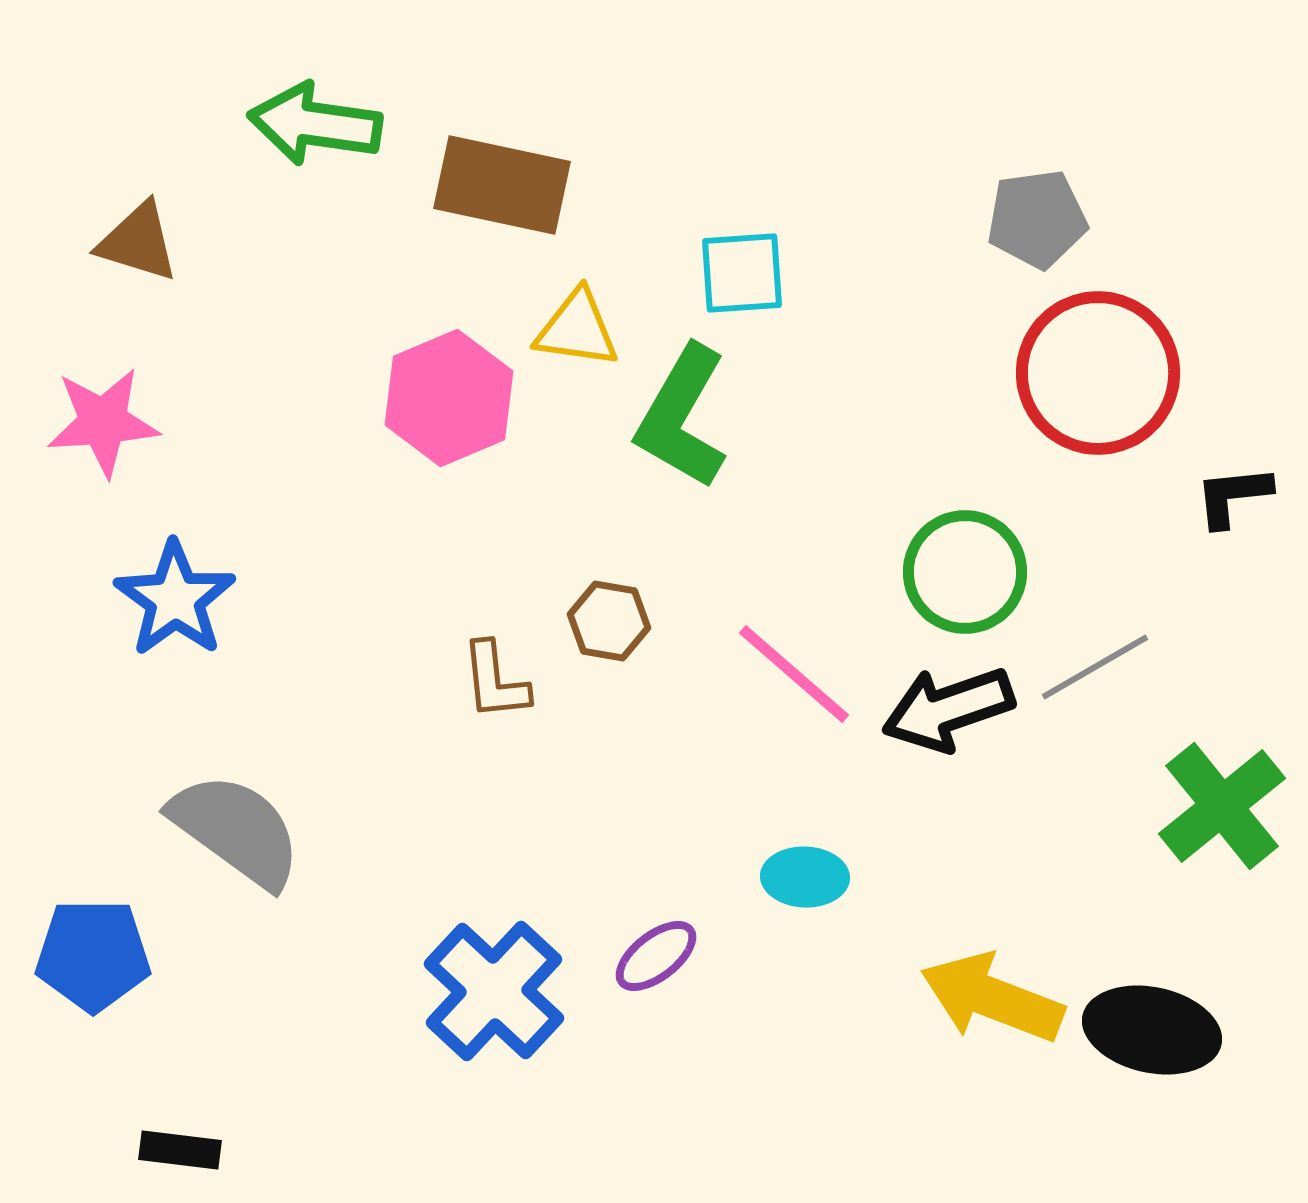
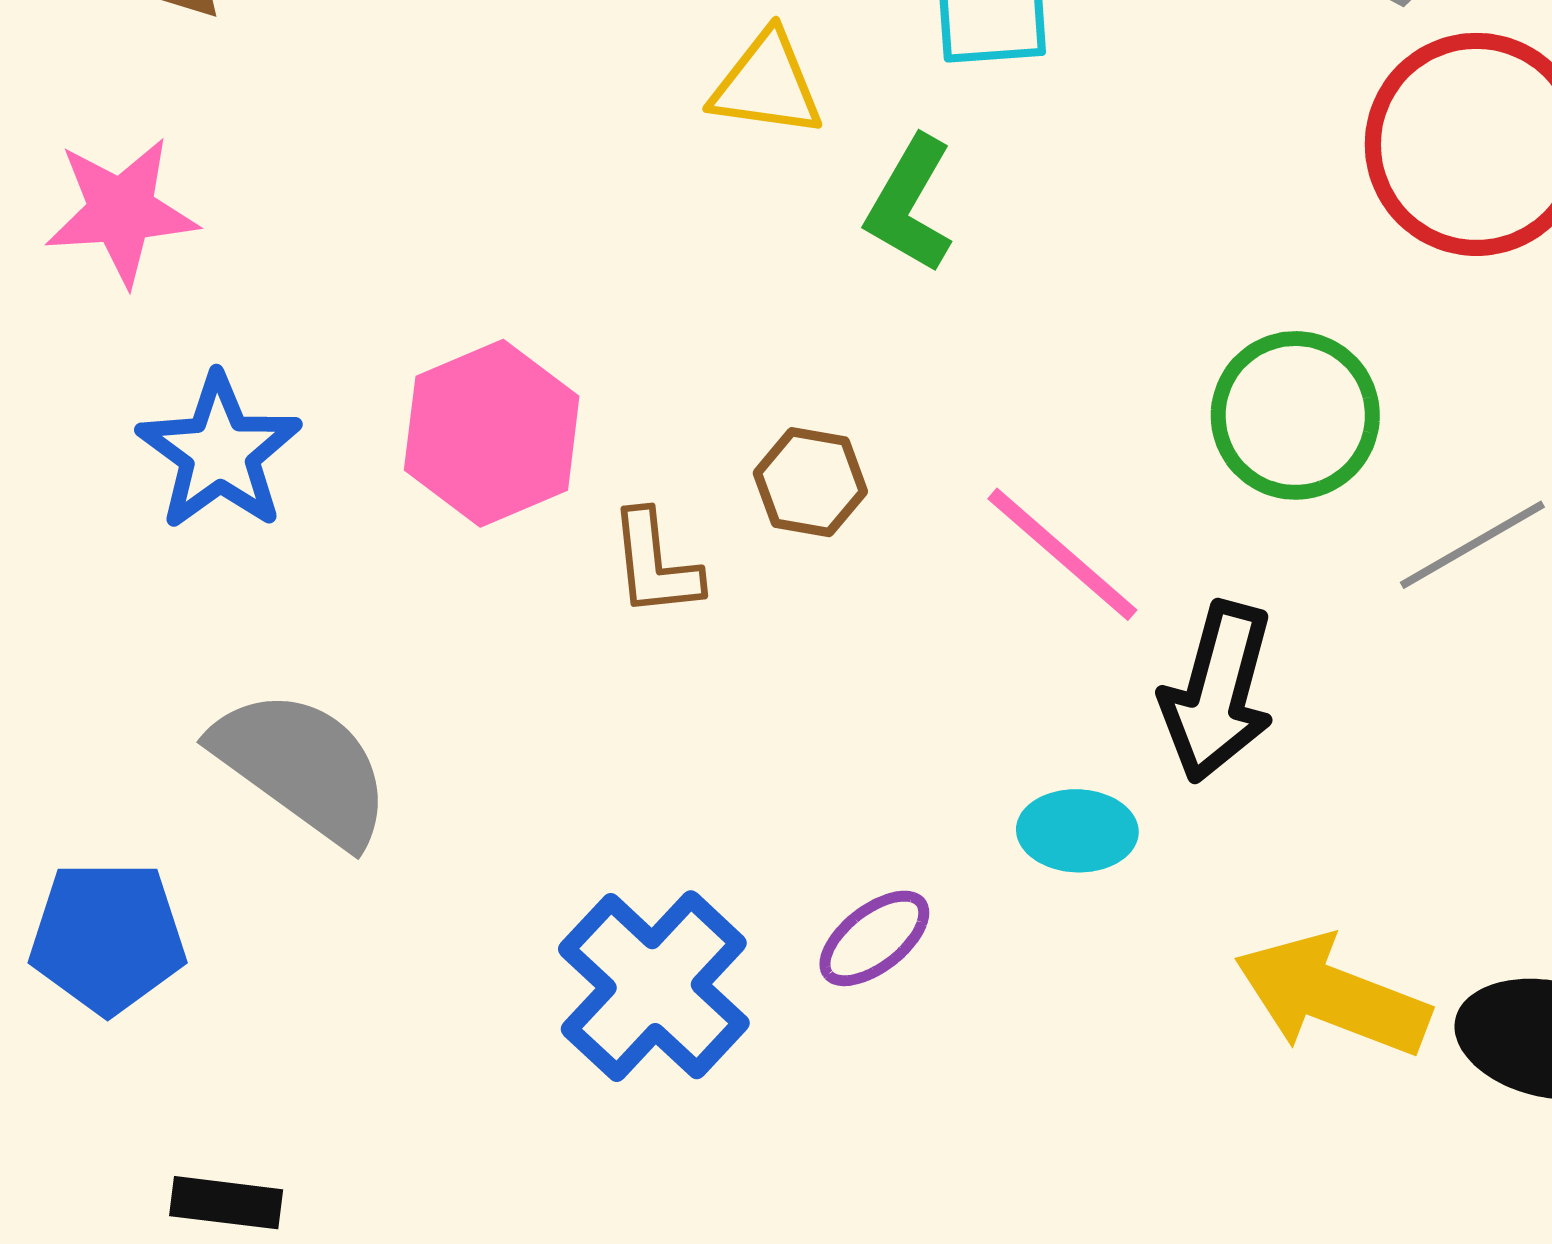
pink hexagon: (449, 398) -> (492, 433), moved
green L-shape: (682, 417) -> (910, 204), size x0.7
black arrow: (948, 709) -> (1218, 692), moved, turned -56

